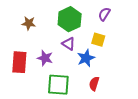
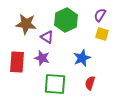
brown star: (29, 23) -> (26, 24), size x1.5
yellow square: (98, 40) -> (102, 34), moved
purple triangle: (69, 44) -> (47, 37), moved

